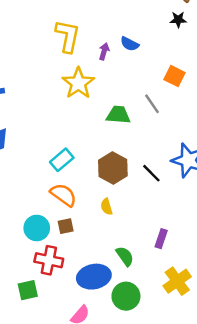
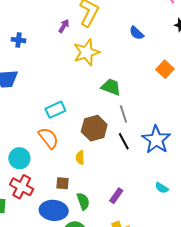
purple arrow: (104, 51) -> (64, 26), moved
gray line: (152, 104) -> (123, 114), moved
brown square: (66, 226) -> (62, 183), moved

